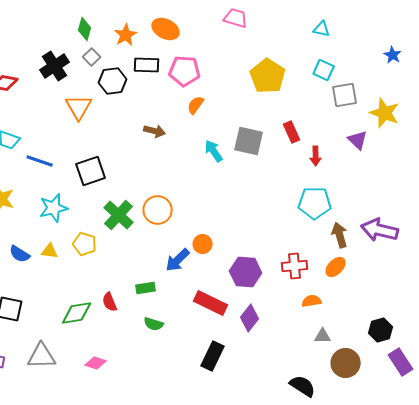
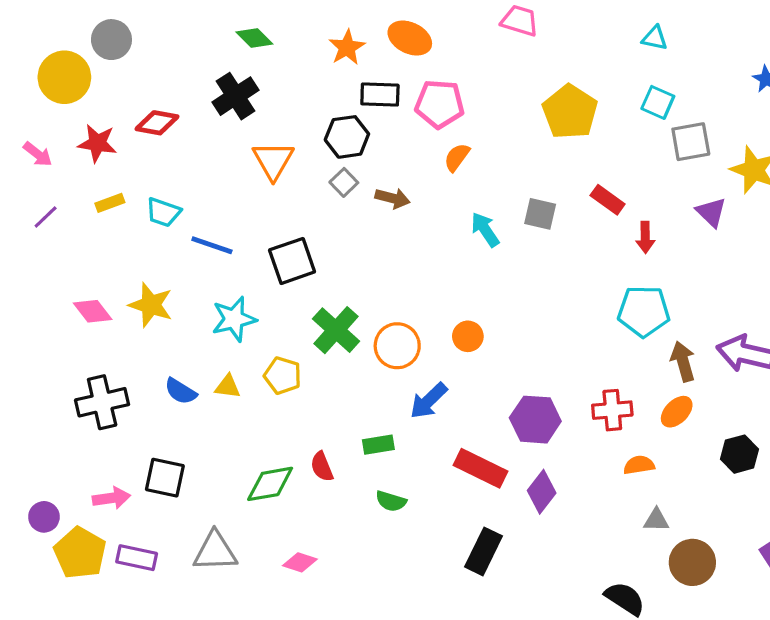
green diamond: (85, 29) -> (254, 38), moved, turned -60
gray square: (92, 57) -> (344, 182), moved
black hexagon: (113, 81) -> (347, 137), moved
red rectangle: (292, 132) -> (608, 200), turned -30
gray square: (249, 141) -> (540, 214), size x0.7
orange circle: (158, 210) -> (397, 346), moved
orange circle: (203, 244) -> (468, 336), moved
black hexagon: (381, 330) -> (739, 454), moved

